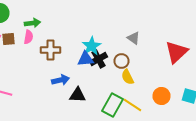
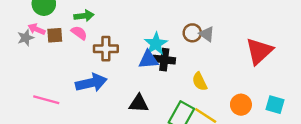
pink semicircle: (28, 37) -> (79, 33), turned -64
black cross: (98, 59) -> (164, 60), turned 36
brown circle: (122, 61) -> (192, 33), moved
blue arrow: (60, 80) -> (91, 83), moved, size x1.4

